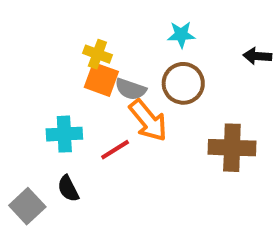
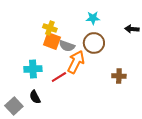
orange arrow: (148, 120) -> (76, 62), turned -115
brown cross: (232, 148) -> (119, 76), size x0.6

